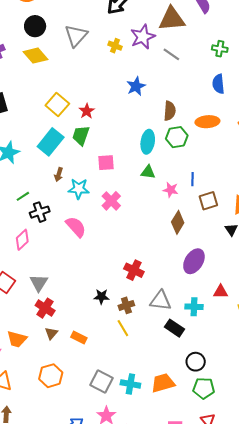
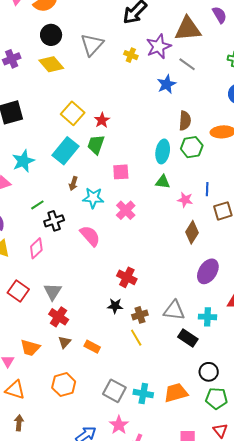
blue star: (136, 86) -> (167, 84), moved
red cross: (134, 270) -> (127, 277), moved

